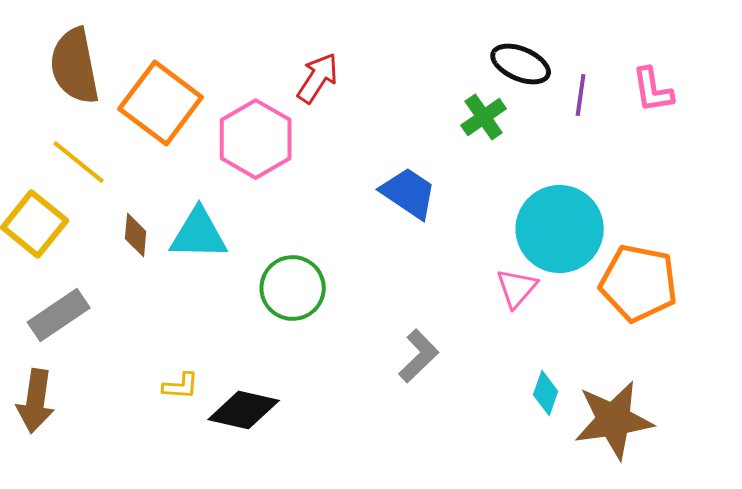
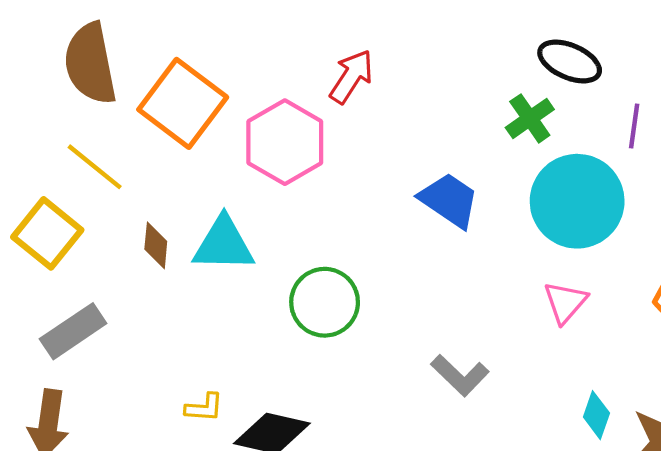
purple line: (581, 95) -> (634, 126), moved
cyan circle: (560, 229) -> (577, 201), moved
gray L-shape: (419, 356) -> (460, 375), turned 88

